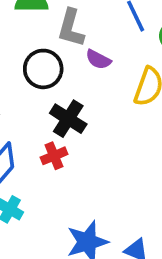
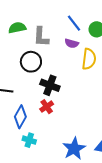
purple semicircle: (98, 59) -> (72, 43), moved

